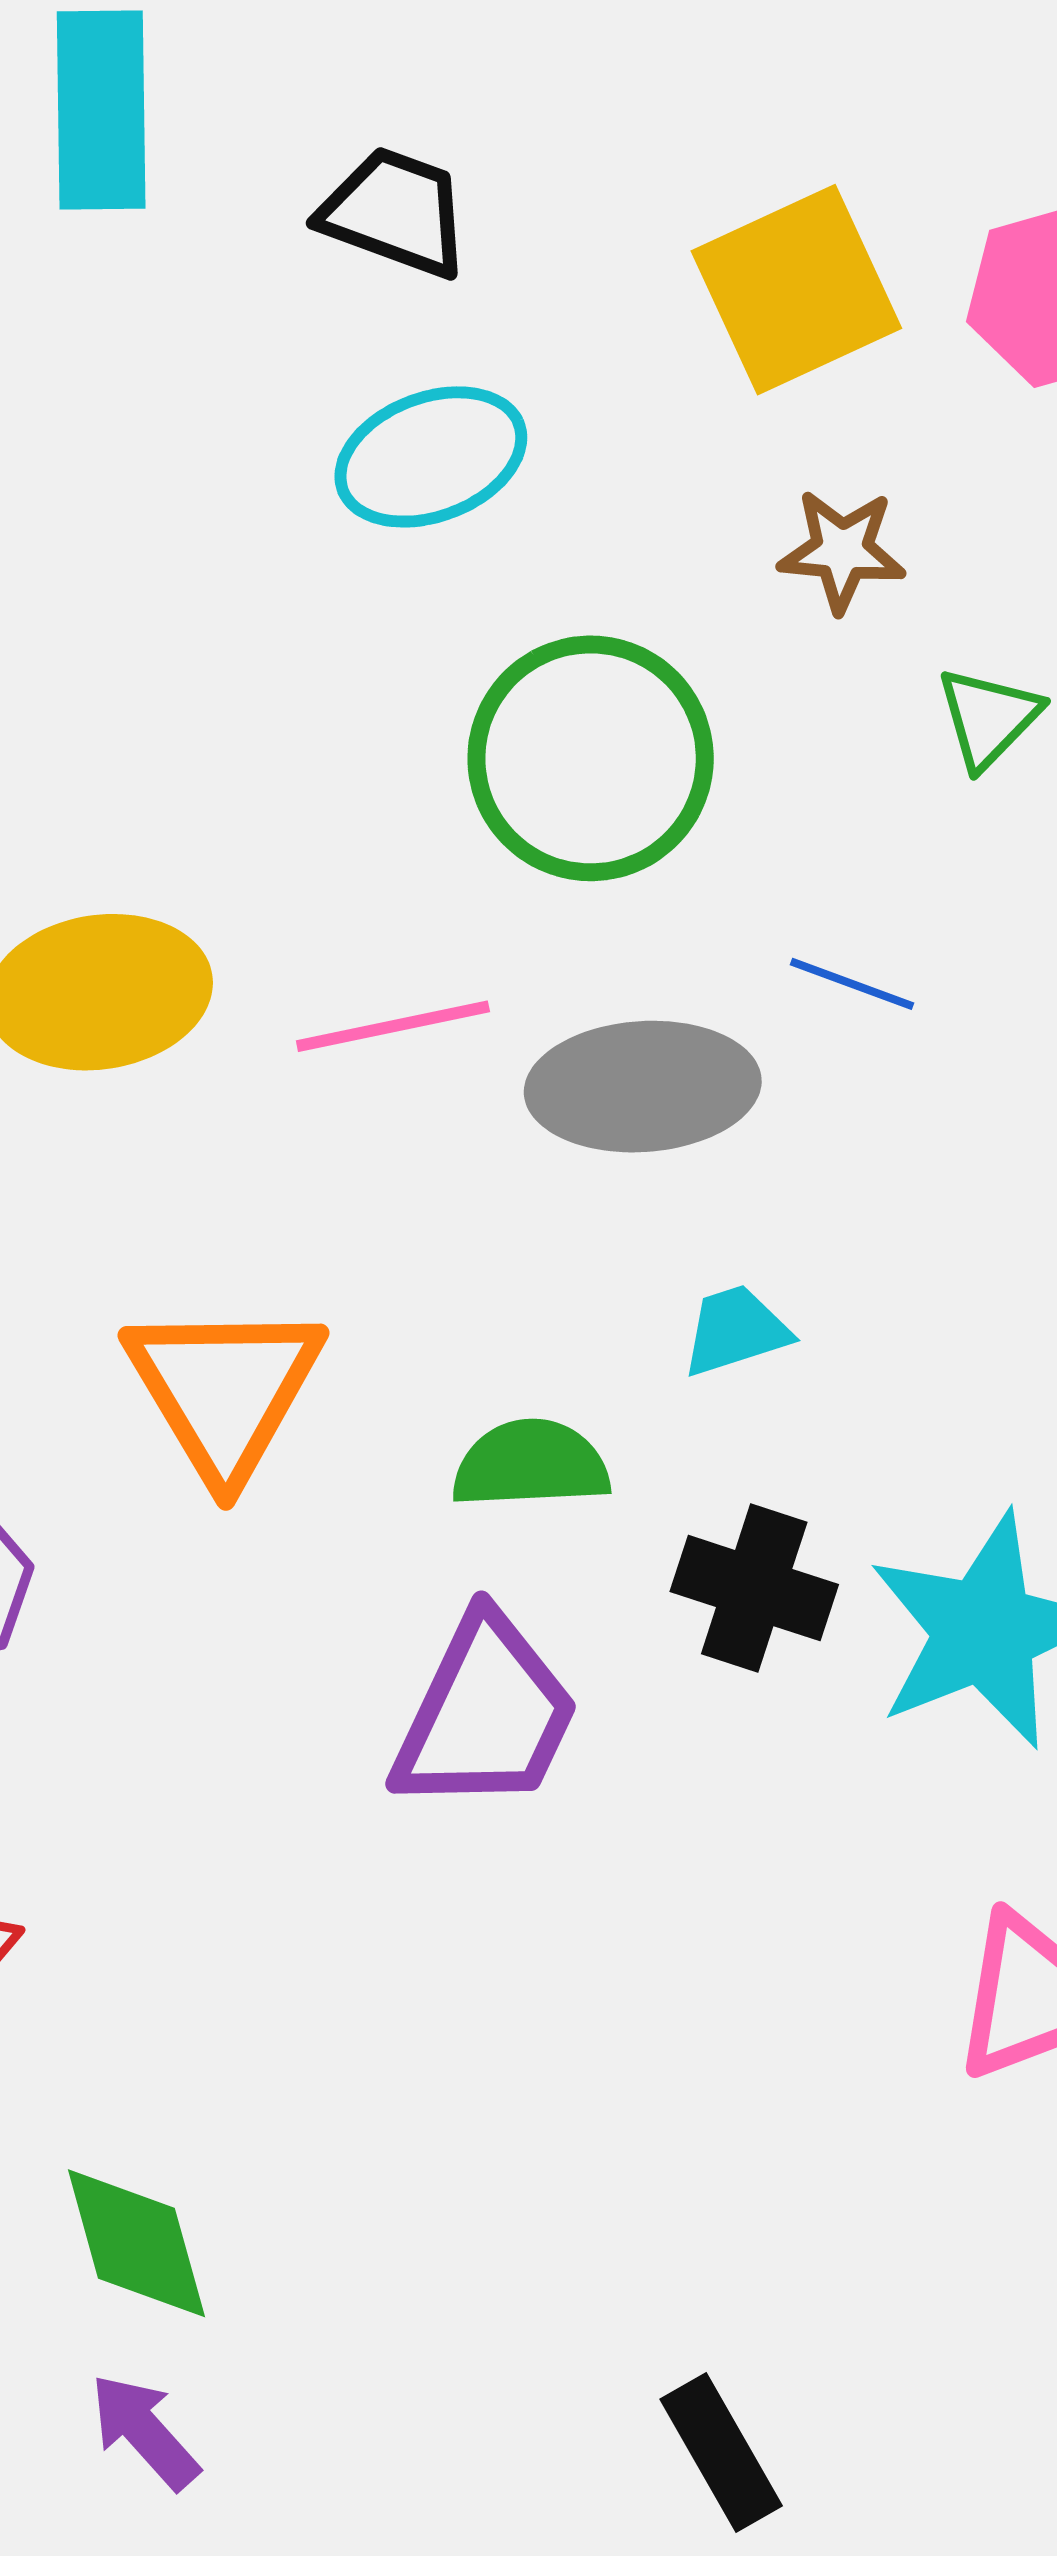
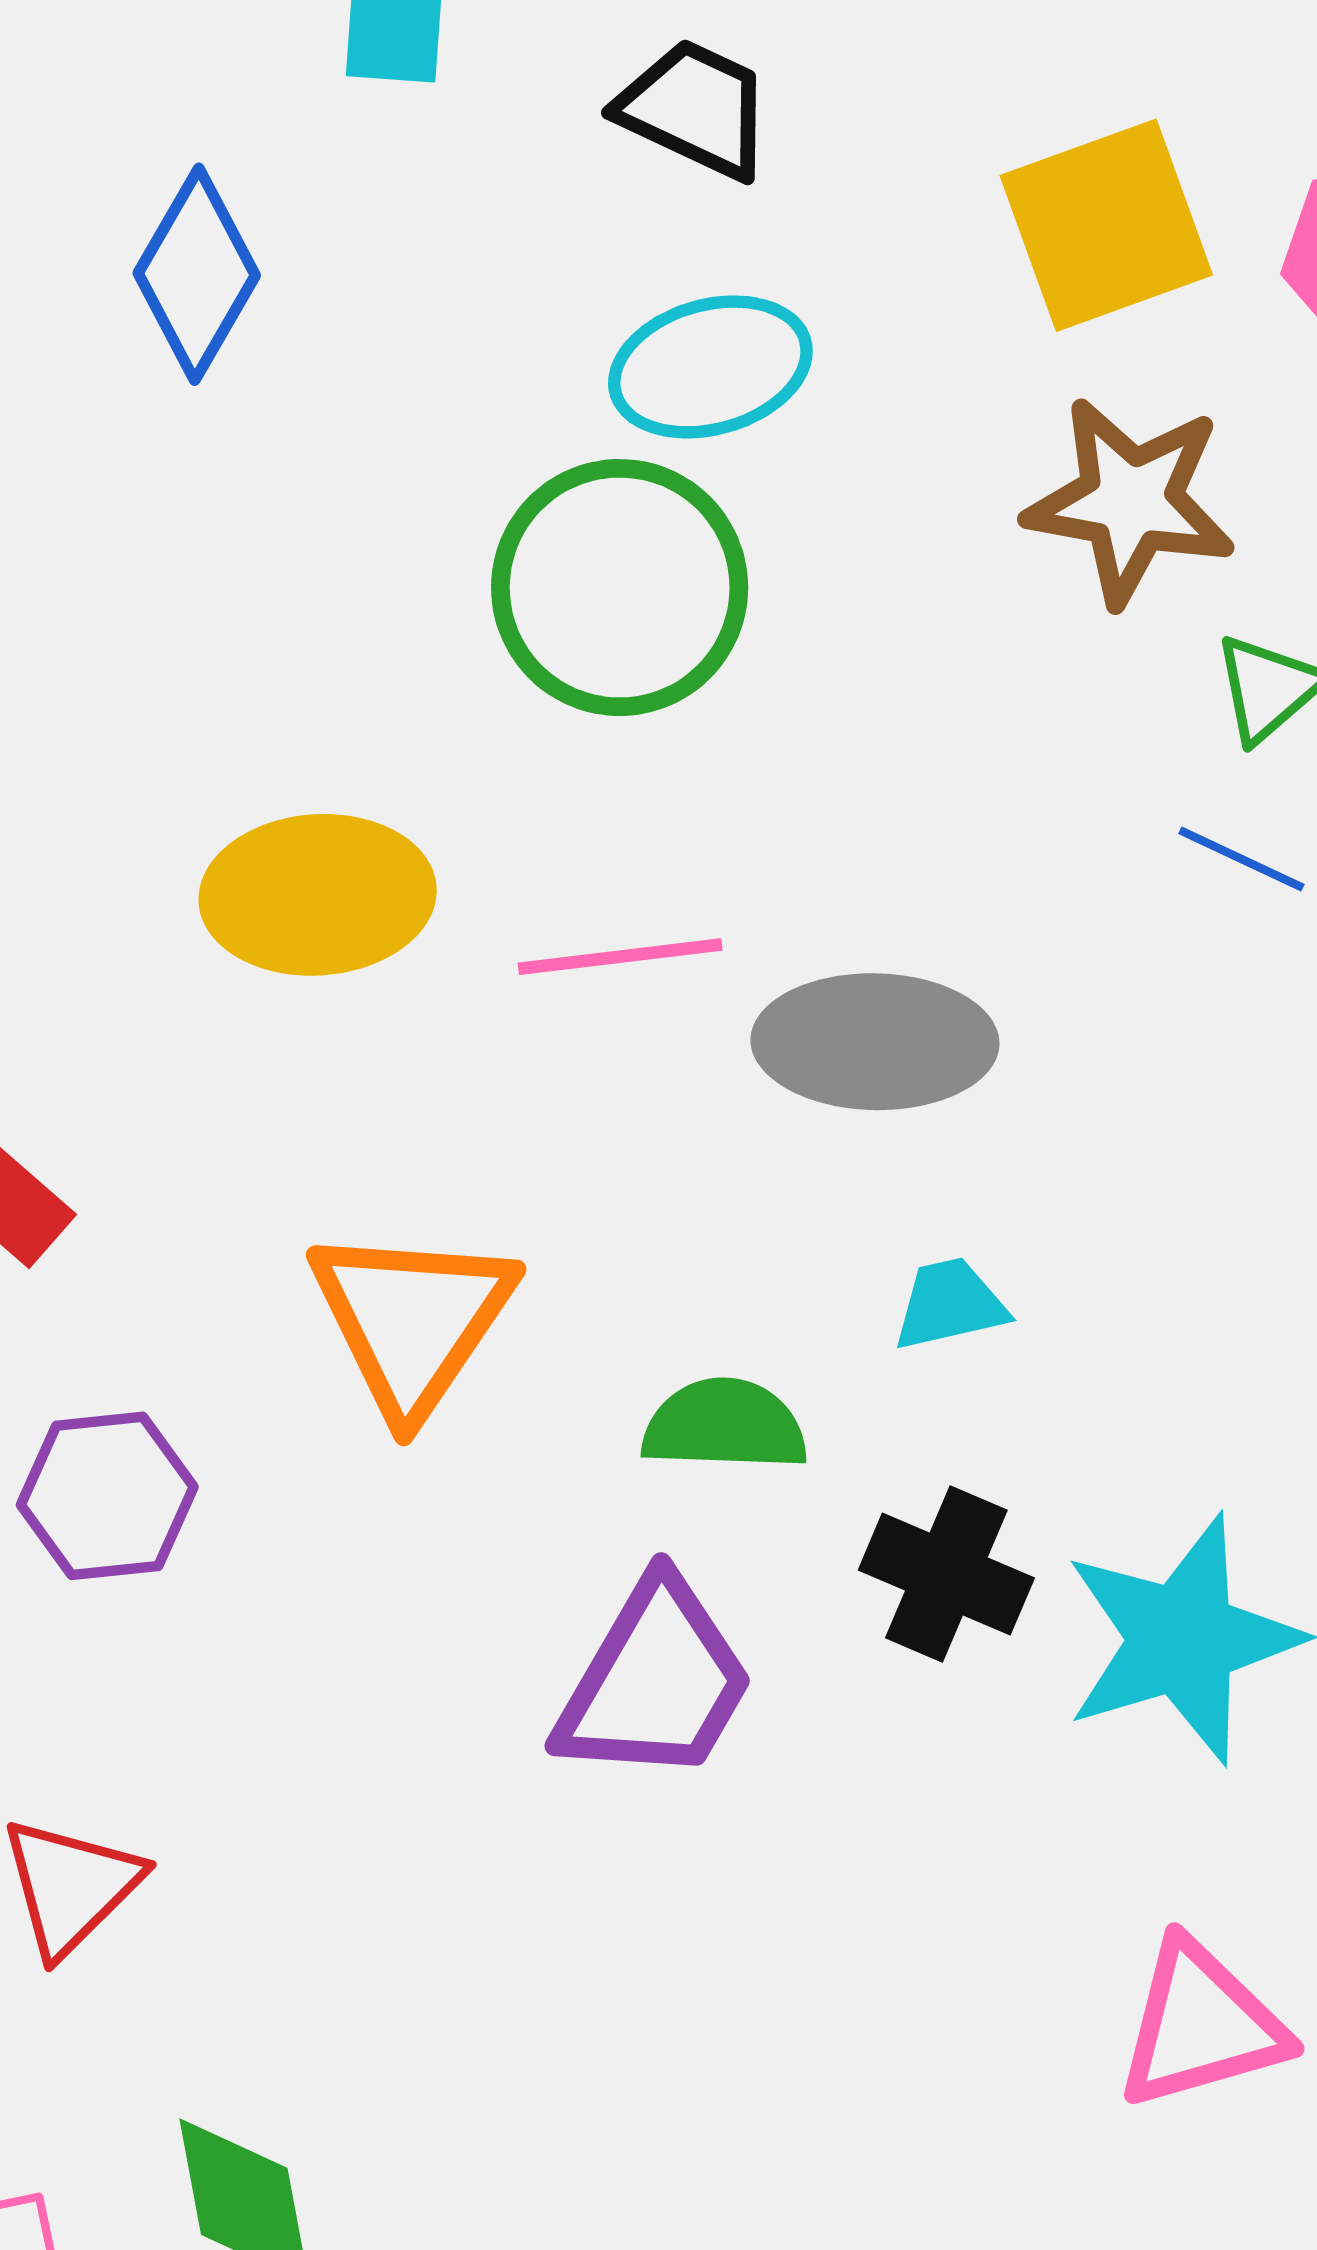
brown star: (842, 551) -> (1130, 501), size x1.6
green circle: (591, 758) -> (620, 588), moved
blue line: (852, 984) -> (1241, 859), moved

